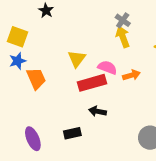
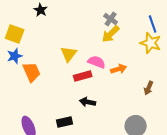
yellow arrow: (123, 37) -> (111, 34), turned -114
red rectangle: (92, 83) -> (83, 76), size x0.7

